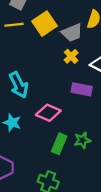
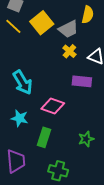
yellow line: (14, 25) -> (13, 26), turned 54
green star: (82, 140) -> (86, 139), moved
green rectangle: (59, 144) -> (44, 137), moved

